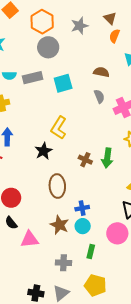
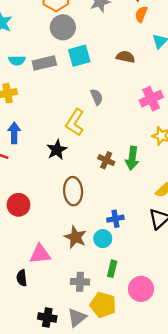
cyan square: (63, 83) -> (79, 56), moved
gray semicircle: (99, 96) -> (97, 97), moved
blue cross: (82, 208) -> (115, 219), moved
black semicircle: (11, 223) -> (22, 278), moved, turned 32
pink circle: (117, 233) -> (141, 289), moved
yellow pentagon: (95, 285) -> (103, 305), moved

